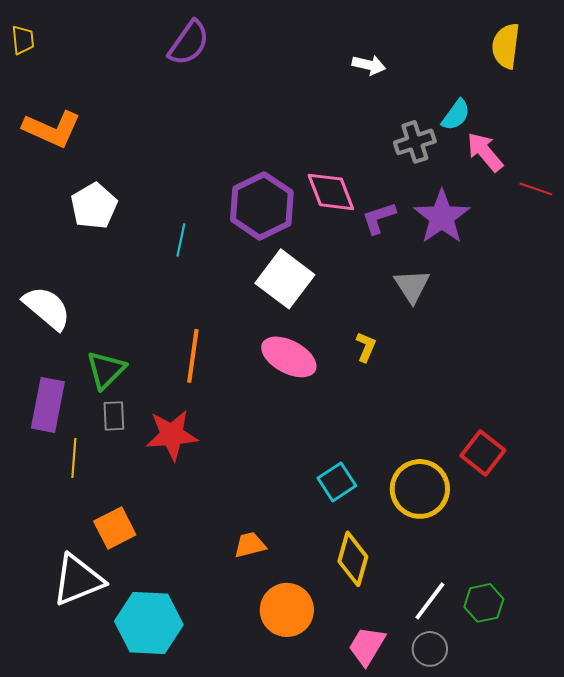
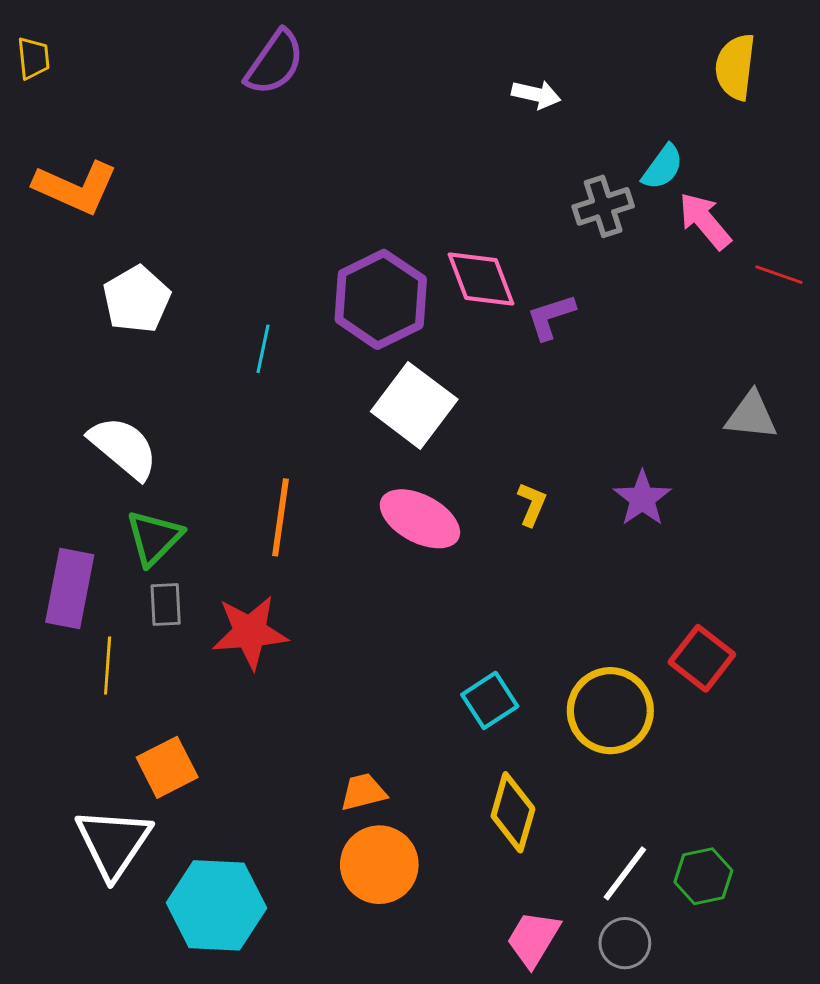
purple star: (442, 217) -> (642, 498), moved, size x0.7
gray triangle: (412, 286) -> (751, 416), moved, turned -51
white semicircle: (47, 308) -> (124, 448), moved
white triangle: (78, 580) -> (113, 843), turned -34
orange circle: (287, 610) -> (379, 865), moved

